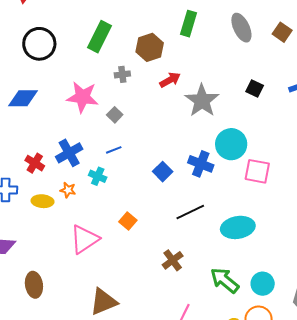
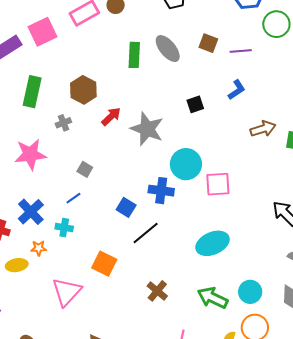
green rectangle: (189, 24) -> (134, 55), moved
black square: (255, 88) -> (195, 104), turned -30
gray square: (115, 115) -> (85, 169), moved
black line: (190, 212) -> (146, 233), moved
orange square: (128, 221) -> (104, 264), size x1.4

